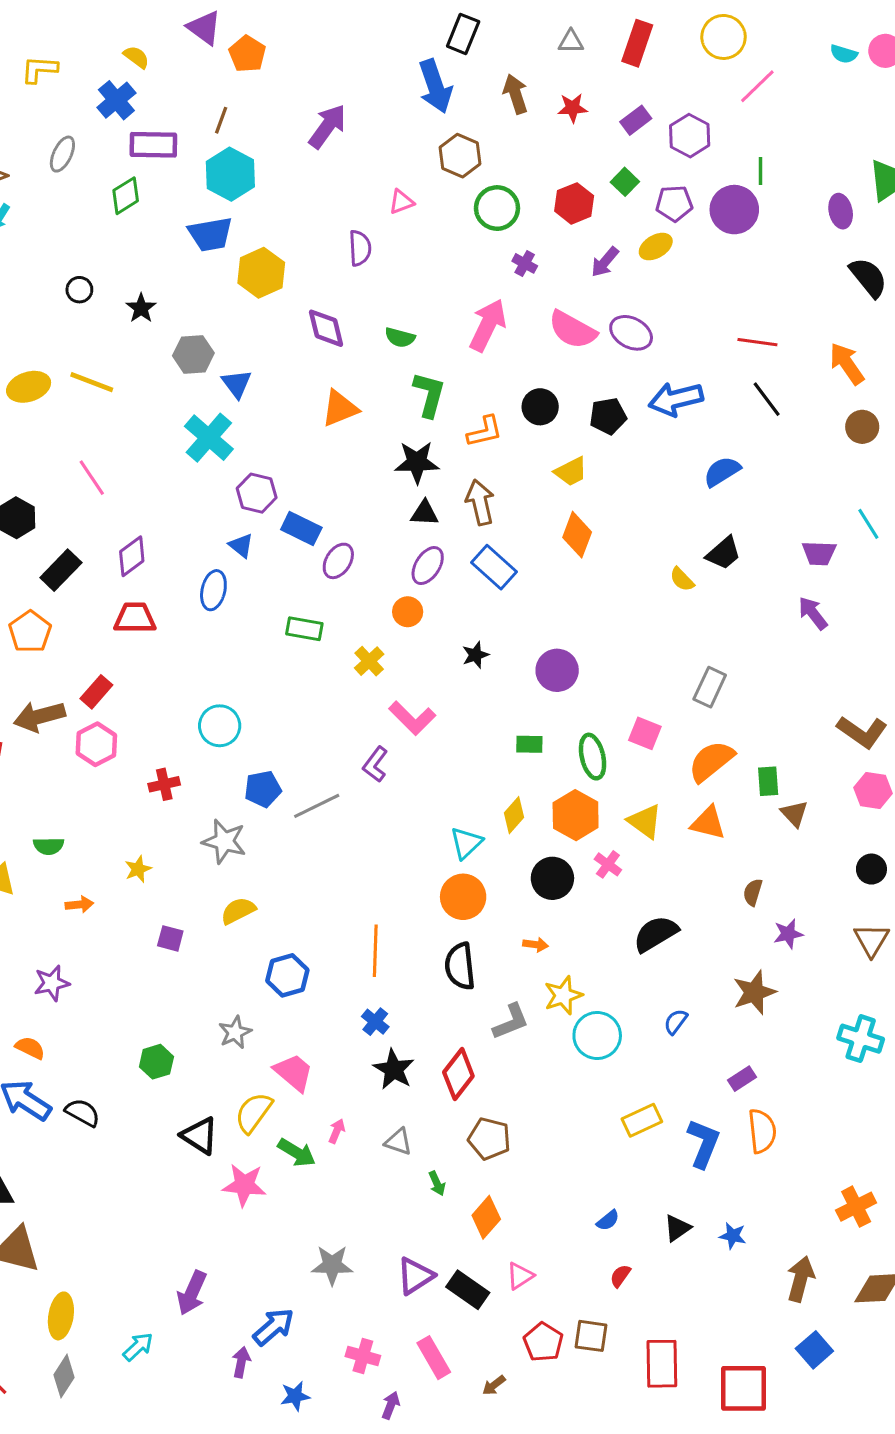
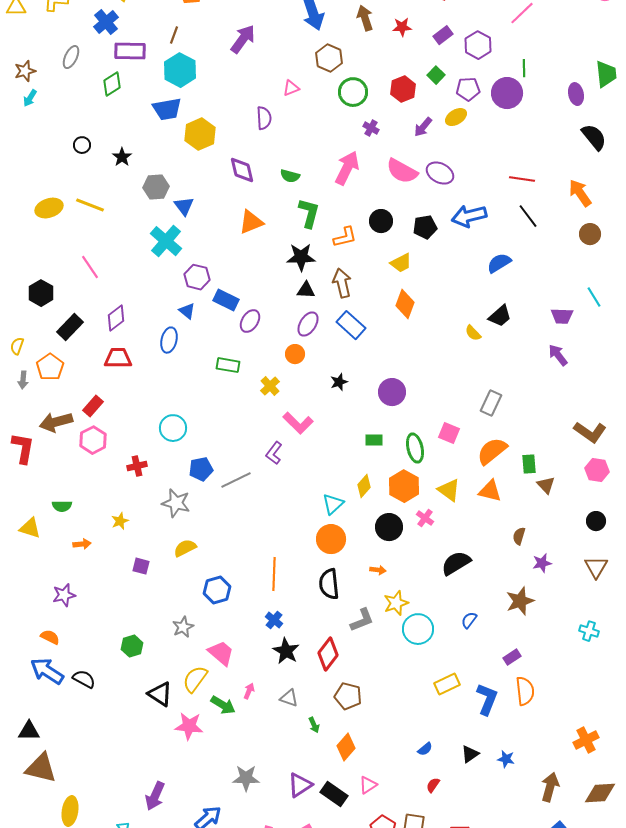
cyan cross: (861, 1039) -> (589, 631), size x0.7

